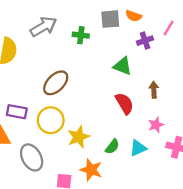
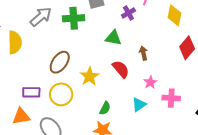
green cross: (81, 35) -> (74, 18), size x1.5
yellow star: (79, 137) -> (89, 76), moved
green semicircle: (112, 147) -> (105, 108), moved

